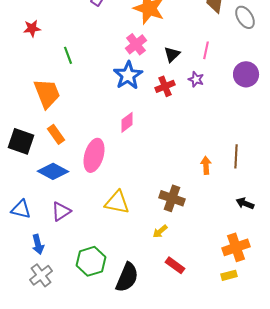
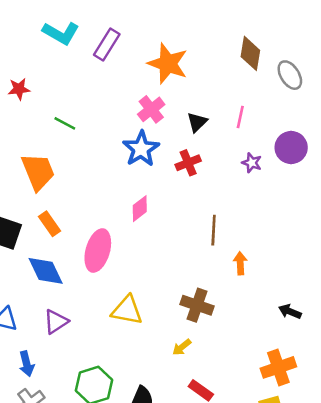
green line: (68, 55) -> (65, 123), turned -42
purple star: (196, 79) -> (252, 163), moved
brown line: (236, 156) -> (214, 230), moved
blue diamond: (53, 171) -> (46, 271), turned 36

